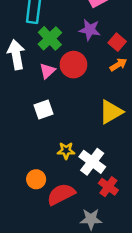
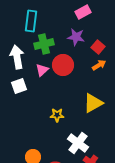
green cross: (50, 38) -> (44, 44), turned 30
white square: (44, 109) -> (19, 86), moved
yellow star: (66, 151) -> (57, 115), moved

